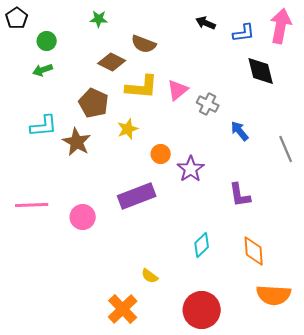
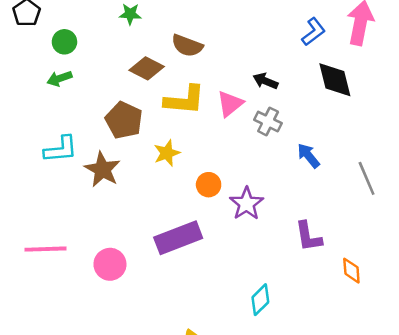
black arrow: (206, 23) -> (265, 81), moved
blue L-shape: (244, 33) -> (313, 32), turned -30
orange diamond: (254, 251) -> (351, 271), moved, size x0.7

